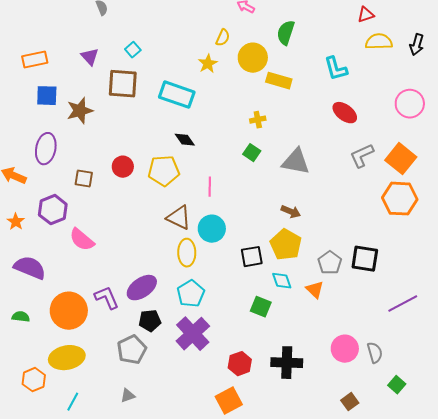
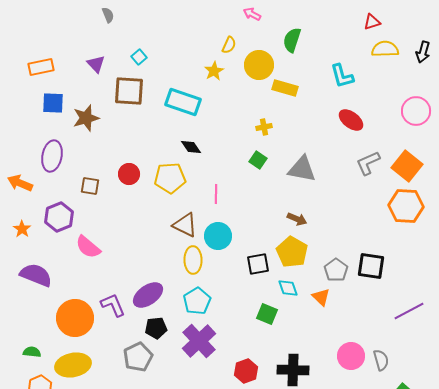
green semicircle: (21, 317) -> (32, 352), moved

